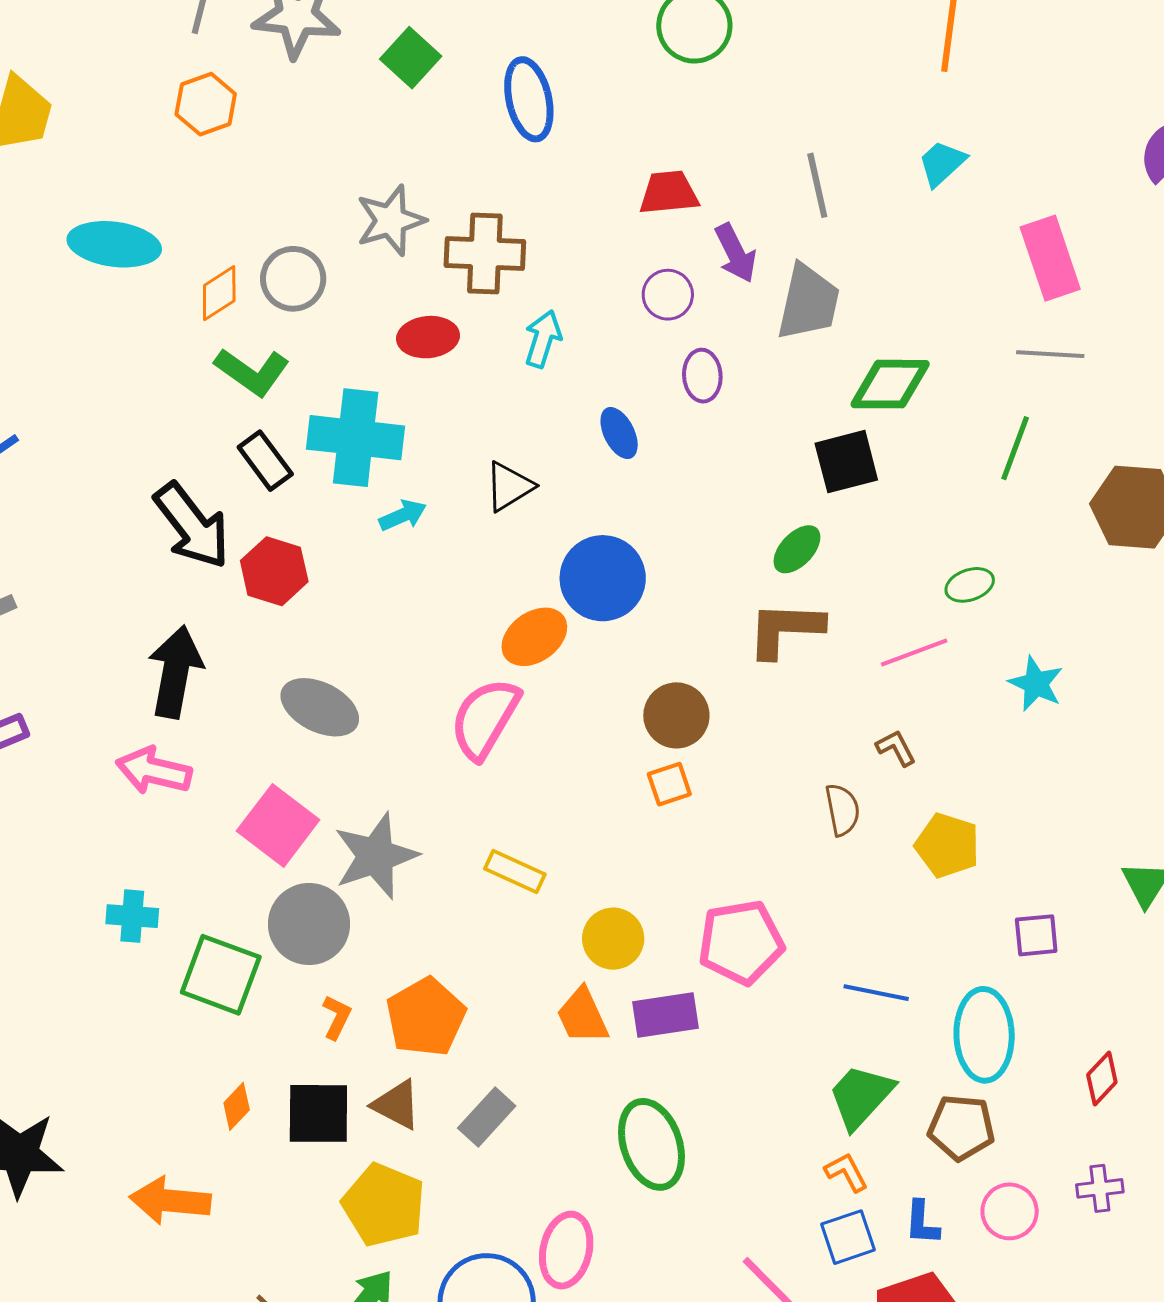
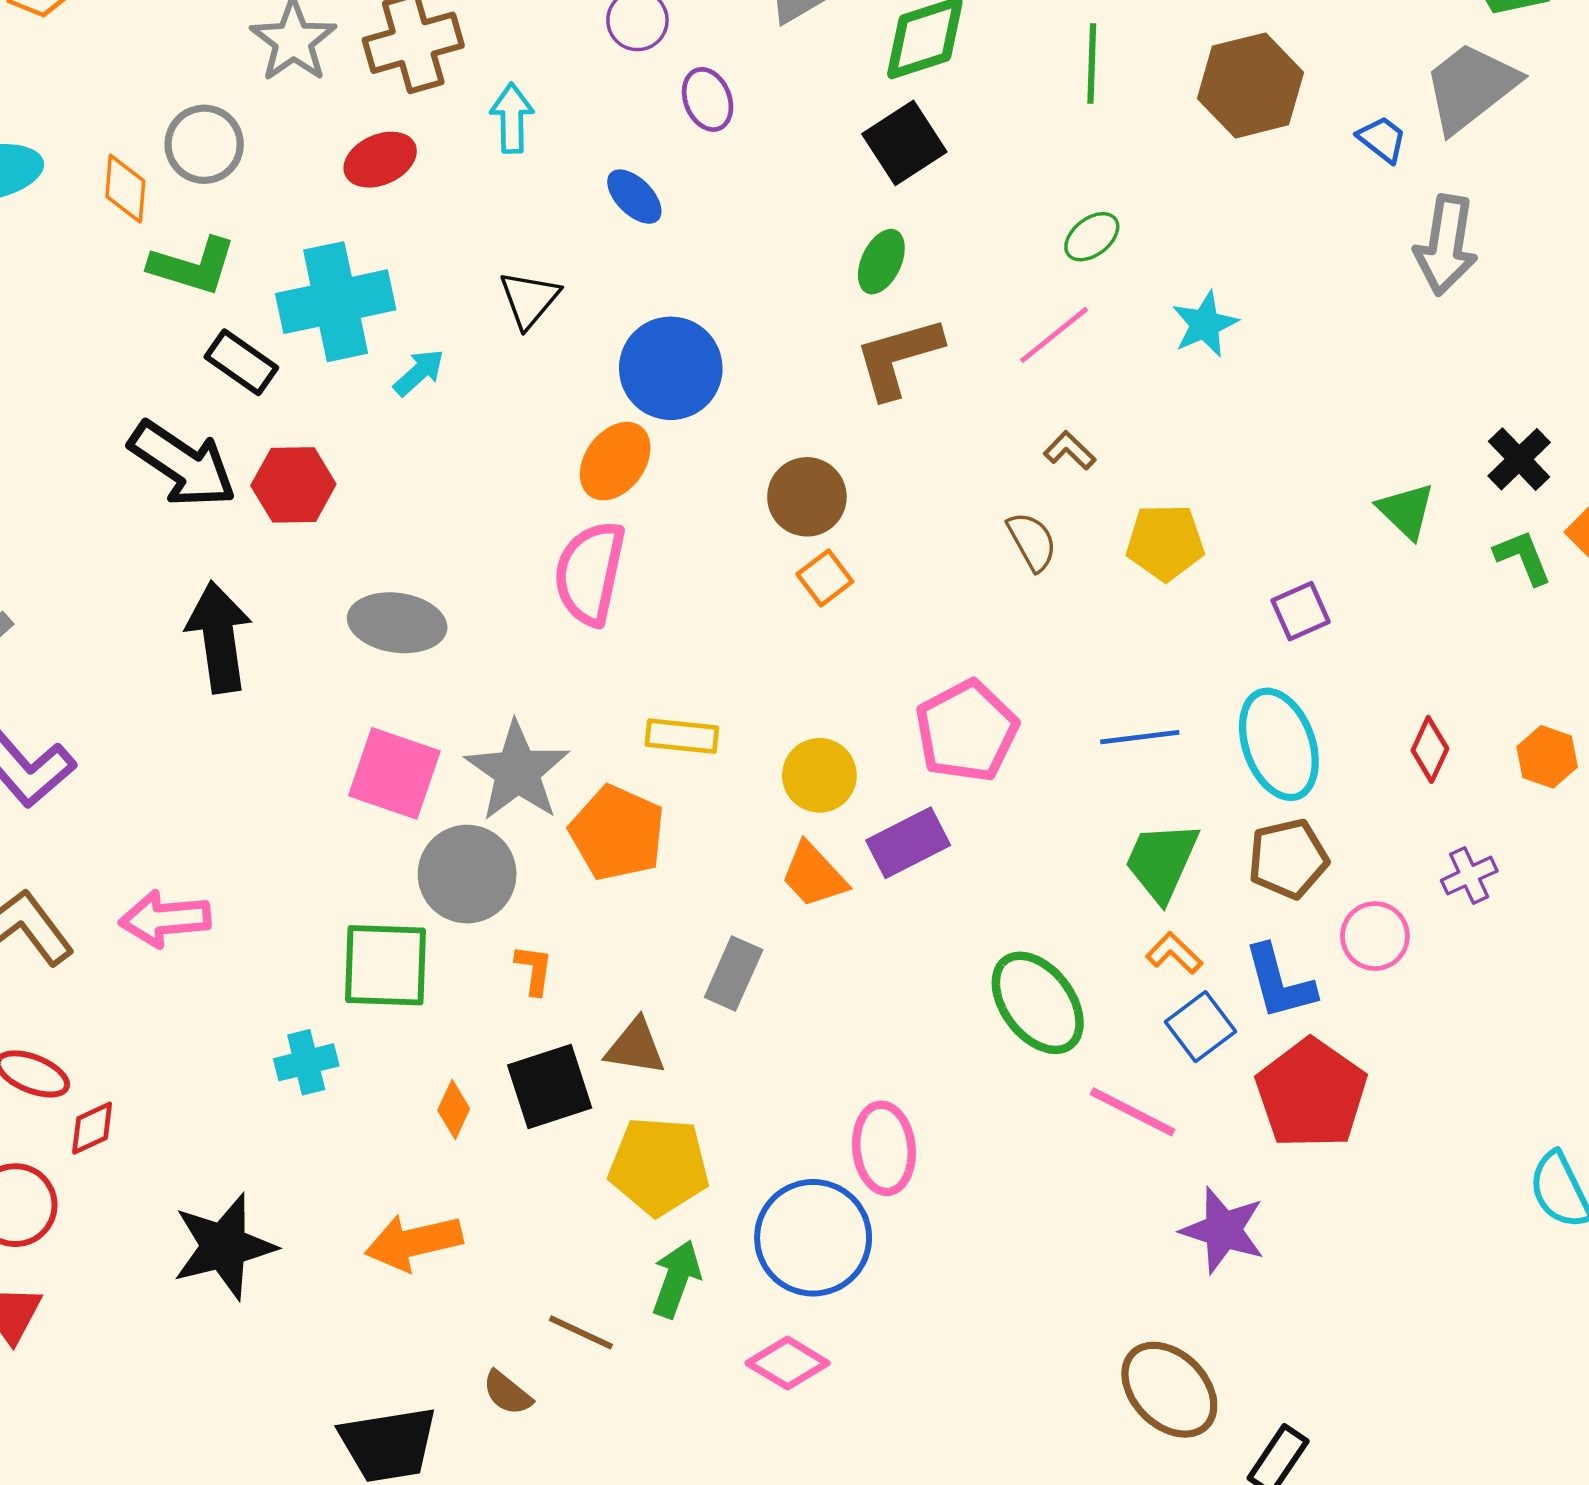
orange diamond: (219, 293) -> (125, 189), turned -34
cyan star: (1036, 684) -> (1205, 324), turned -30
pink arrow: (154, 771) -> (165, 919), moved
cyan cross: (132, 916) -> (306, 1062), moved
orange pentagon: (426, 1017) -> (617, 833), moved
gray rectangle: (487, 1117) -> (734, 974), moved
green ellipse: (651, 1144) -> (1038, 1003), moved
blue L-shape: (922, 1223) -> (1279, 982), size x1.5

